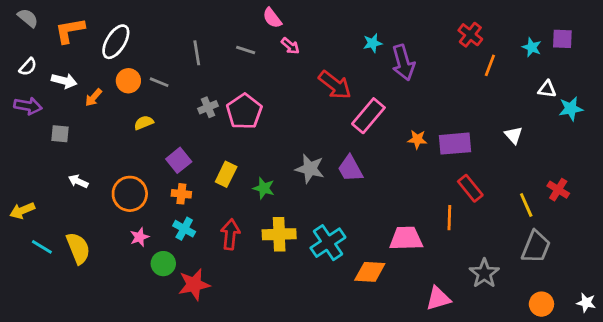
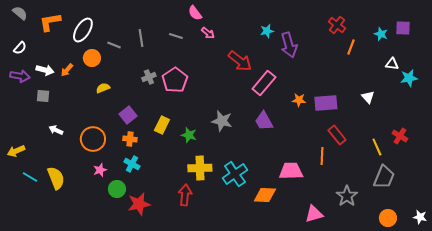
white arrow: (64, 81) -> (45, 70), moved
gray line: (159, 82) -> (114, 45), moved
purple trapezoid: (350, 169) -> (264, 121), moved
red arrow: (230, 234) -> (185, 195), moved

